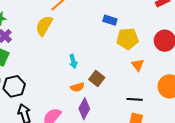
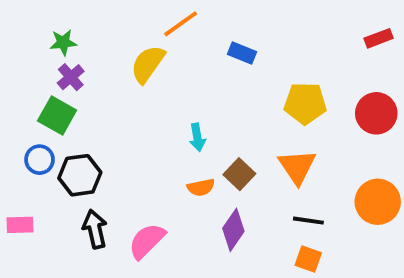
blue rectangle: (110, 20) -> (242, 53), moved
orange triangle: (138, 65) -> (297, 167), moved, size x1.5
purple diamond: (84, 109) -> (233, 230), moved

